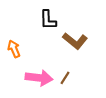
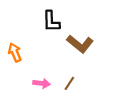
pink arrow: (39, 78) -> (42, 83), size x0.6

